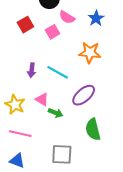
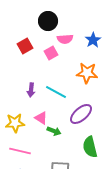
pink semicircle: (67, 17) -> (65, 39), turned -35
yellow star: (15, 105) -> (15, 123), turned -30

